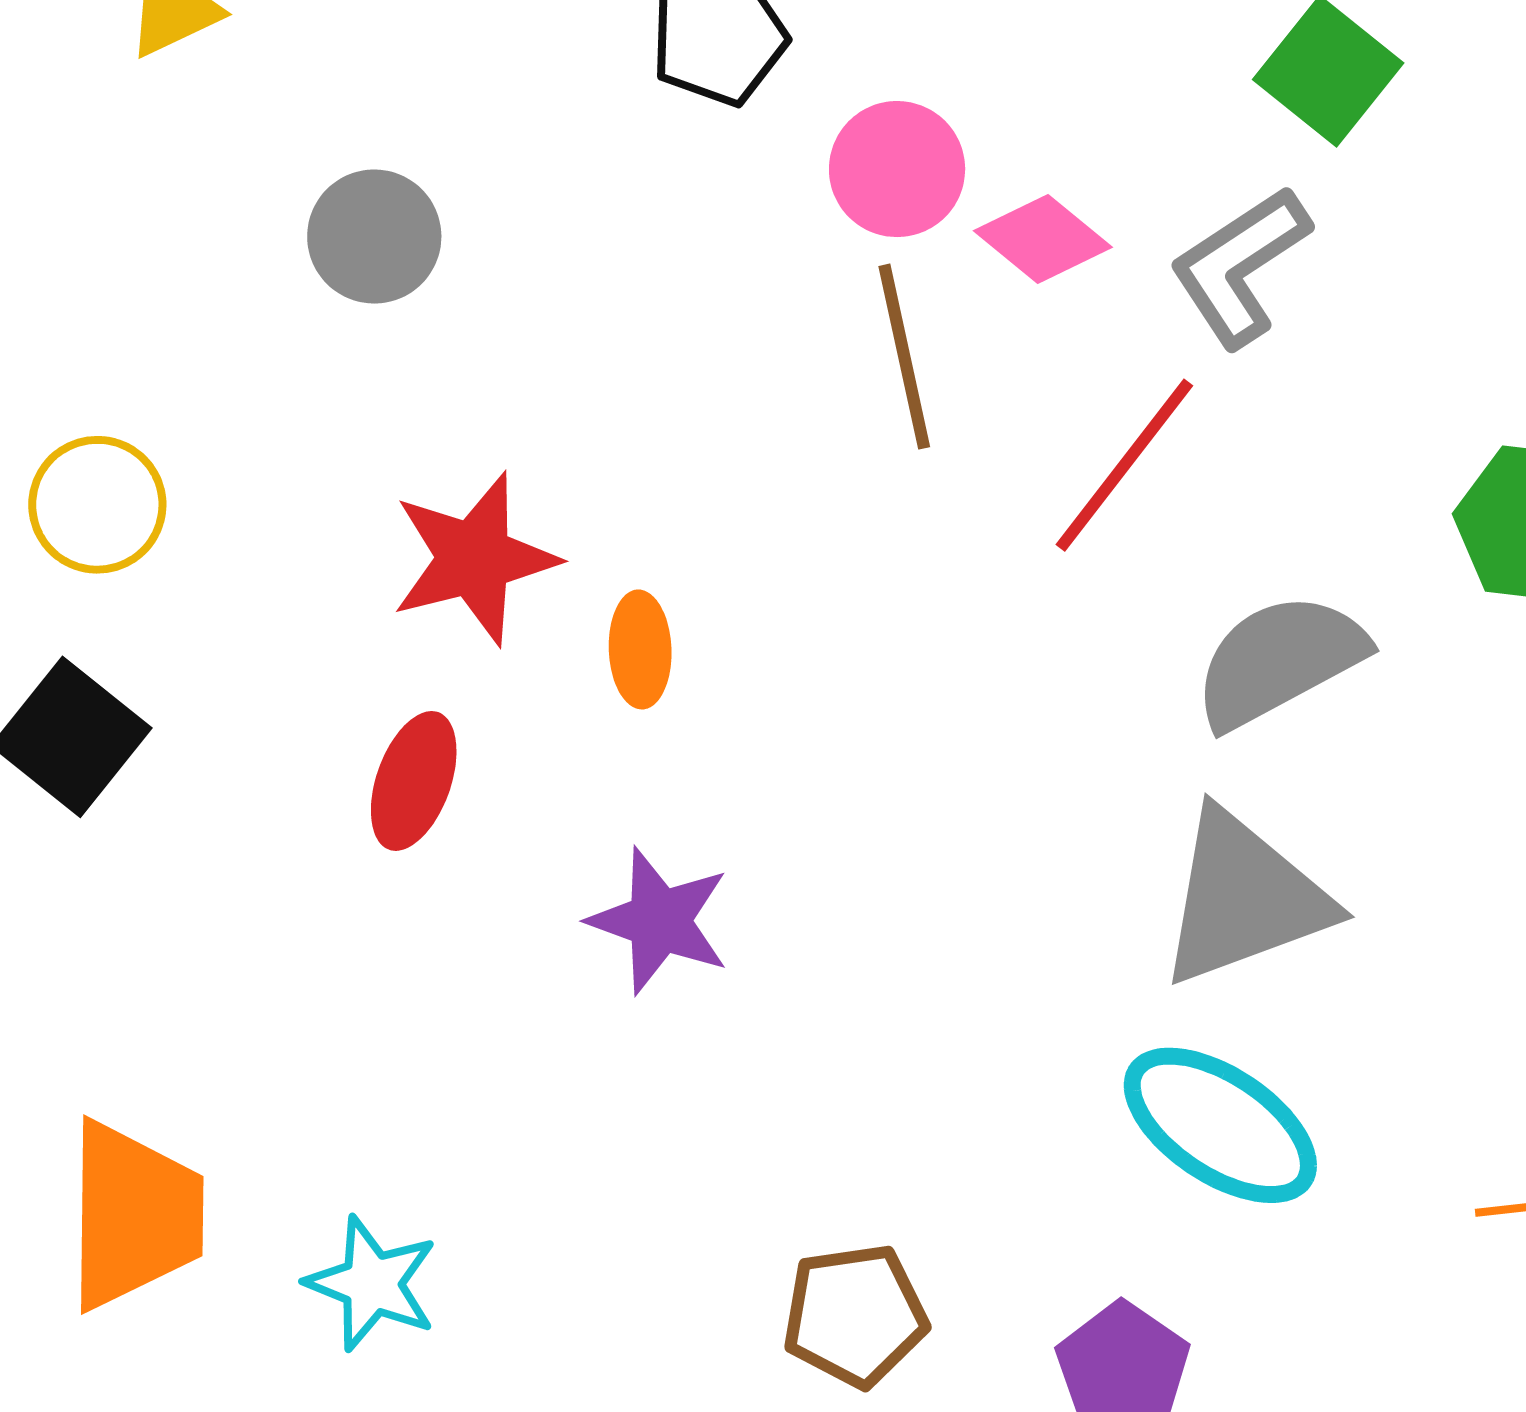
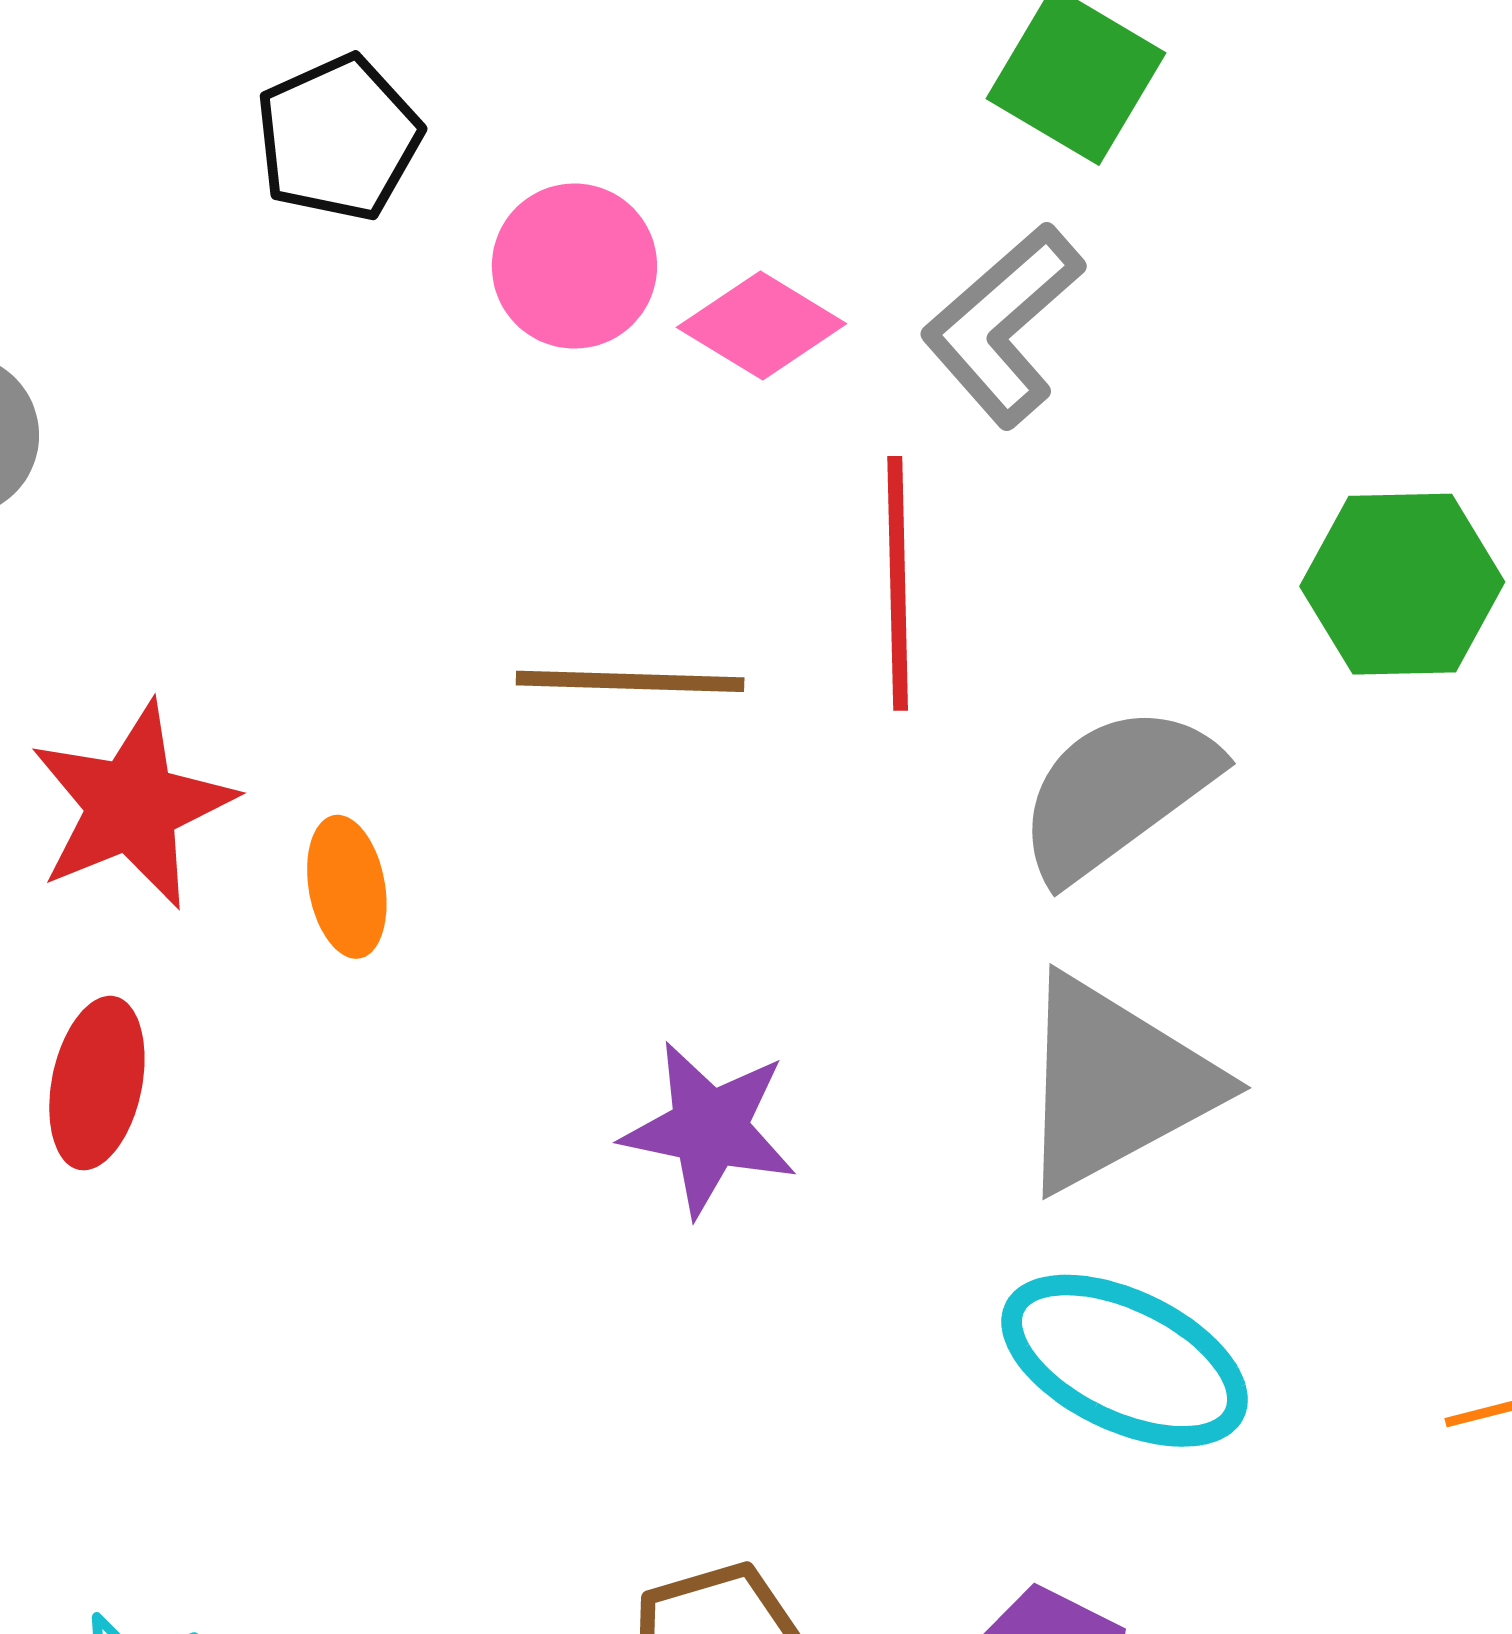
brown line: (904, 357) -> (630, 681), moved, turned -68
red line: (1124, 465) -> (898, 583), turned -31
purple star: (659, 921) -> (709, 1129), moved

